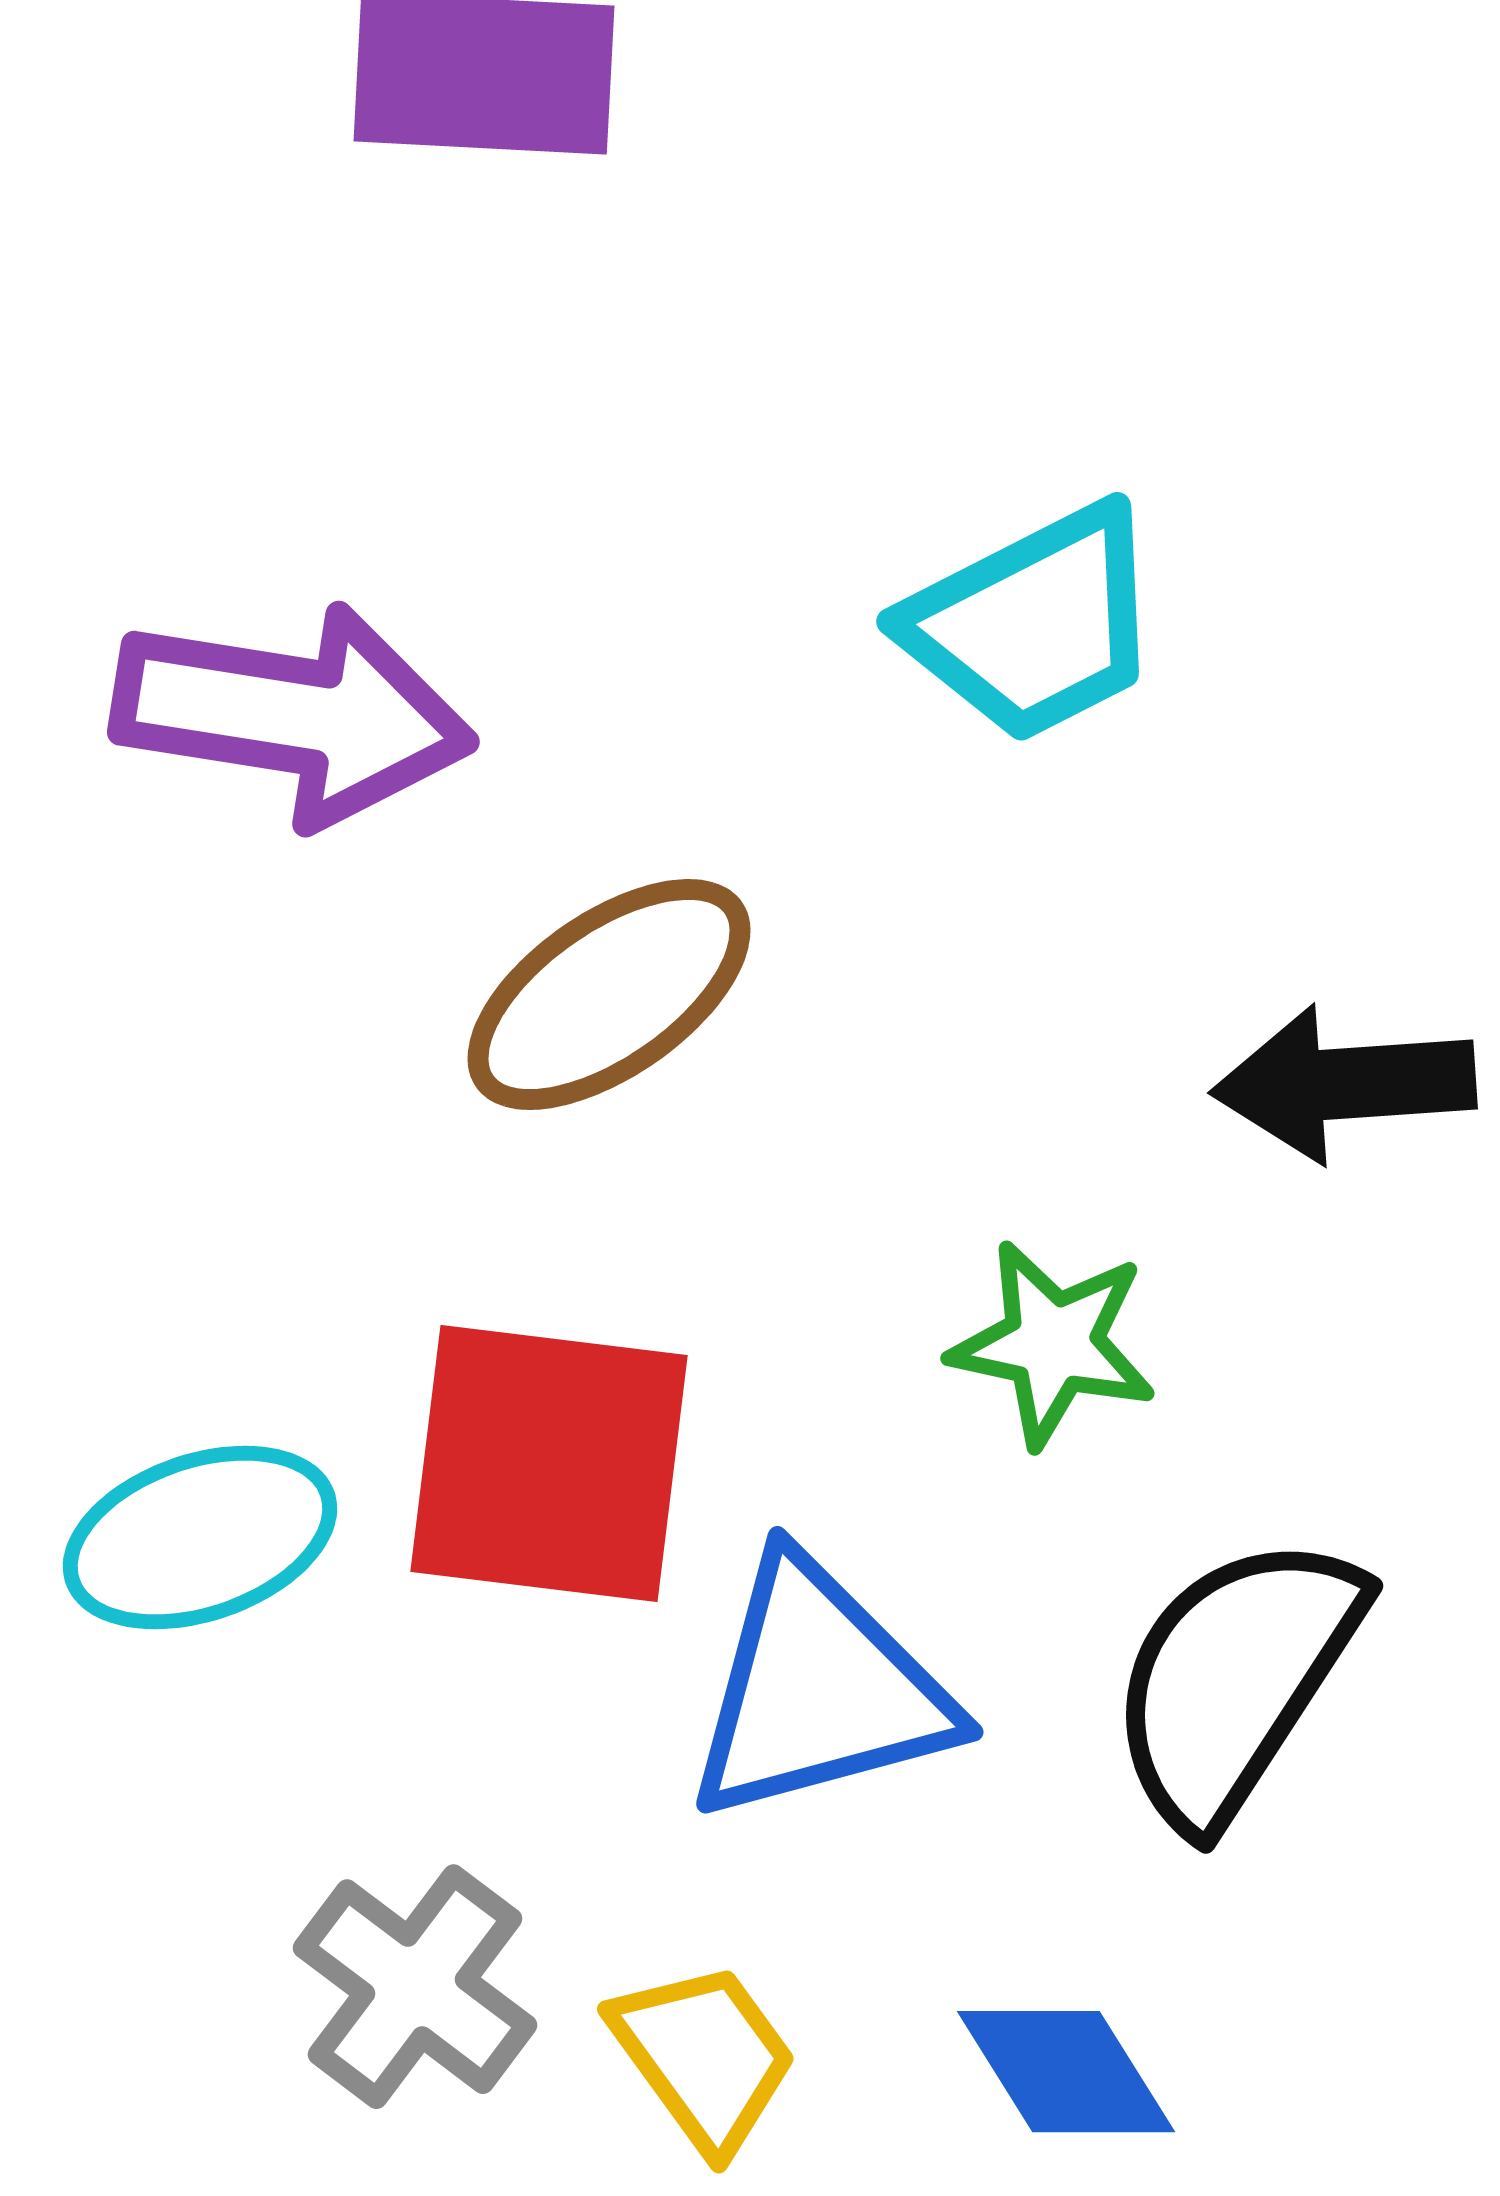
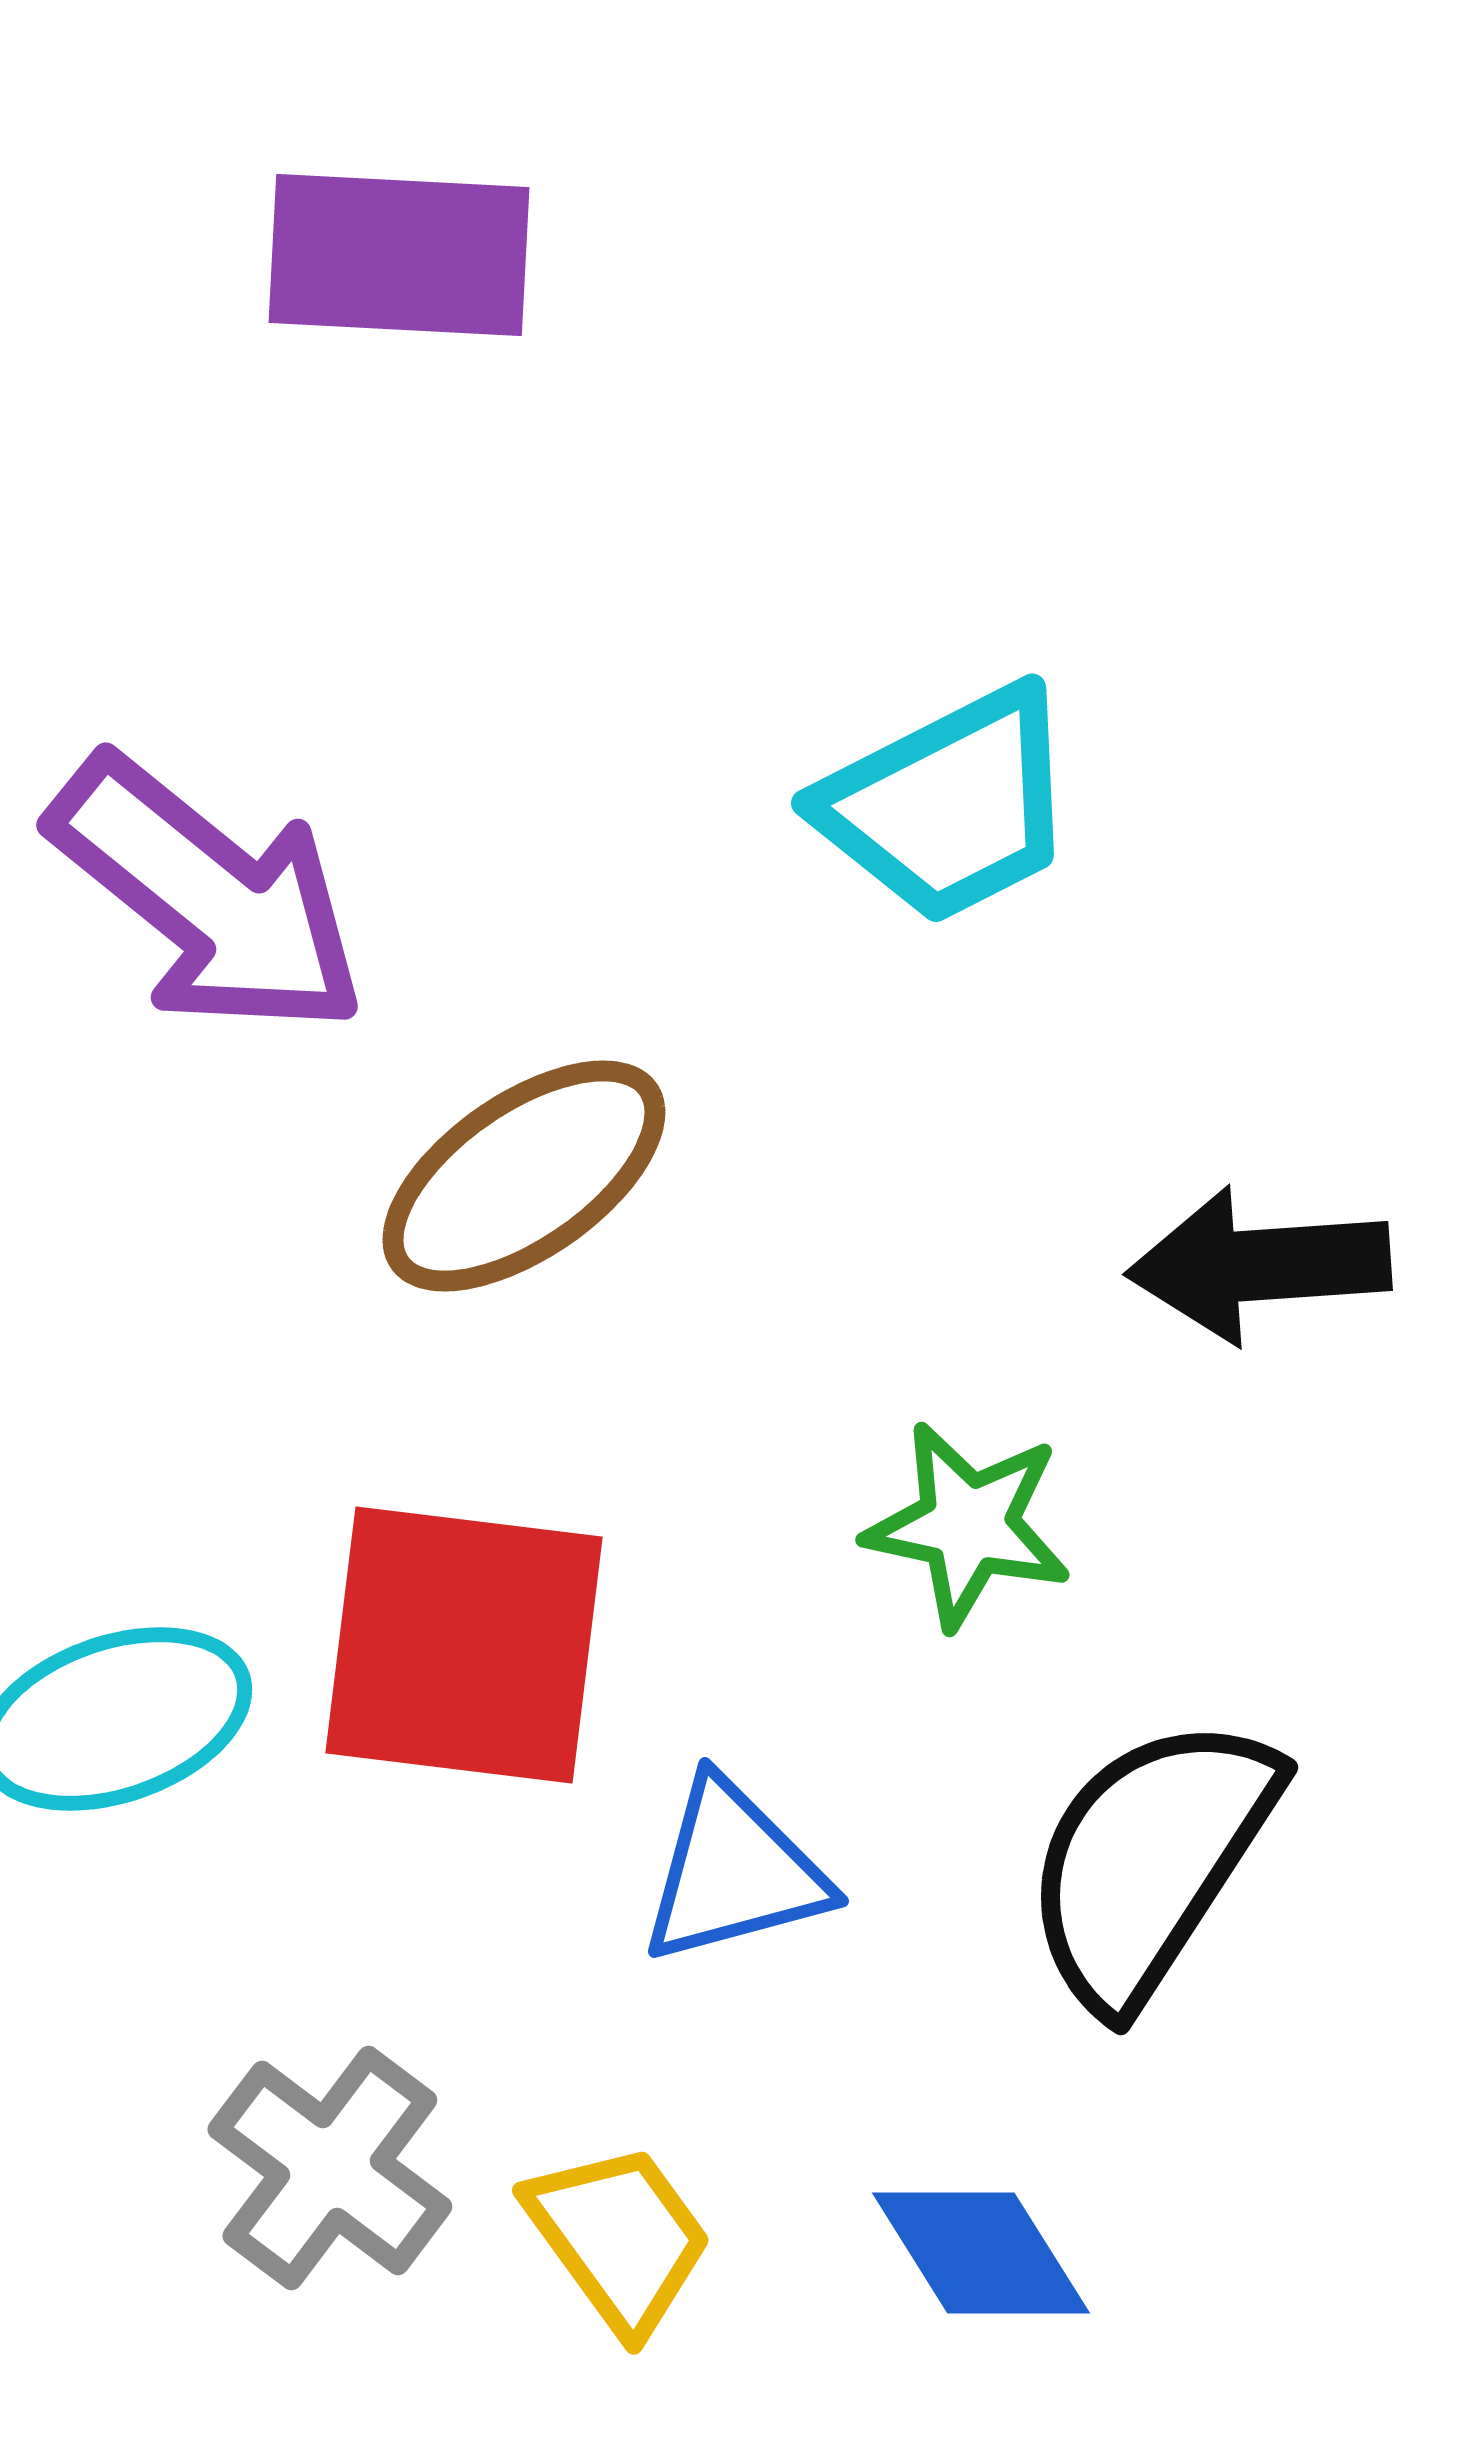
purple arrow: (293, 715) -> (208, 896), turned 30
blue triangle: (819, 1691) -> (734, 1872), size x0.7

